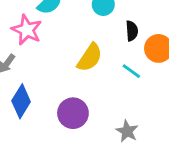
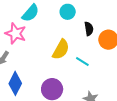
cyan line: (131, 71) -> (82, 61), moved

